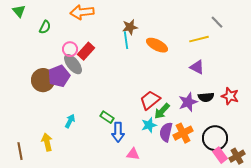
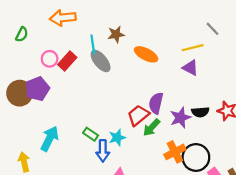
cyan line: (126, 40) -> (93, 44), moved
gray ellipse: (73, 64) -> (101, 61), moved
purple triangle: (197, 67) -> (190, 68), moved
cyan arrow: (70, 121) -> (50, 139), size x1.6
cyan star: (149, 125) -> (117, 138), moved
purple semicircle: (166, 132) -> (156, 103), moved
black circle: (215, 138) -> (196, 157), moved

